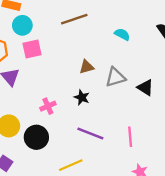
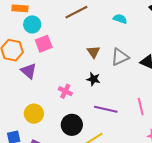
brown triangle: (86, 67) -> (93, 52), turned -40
pink cross: (48, 106) -> (65, 91), turned -32
black circle: (36, 137) -> (72, 125), moved

